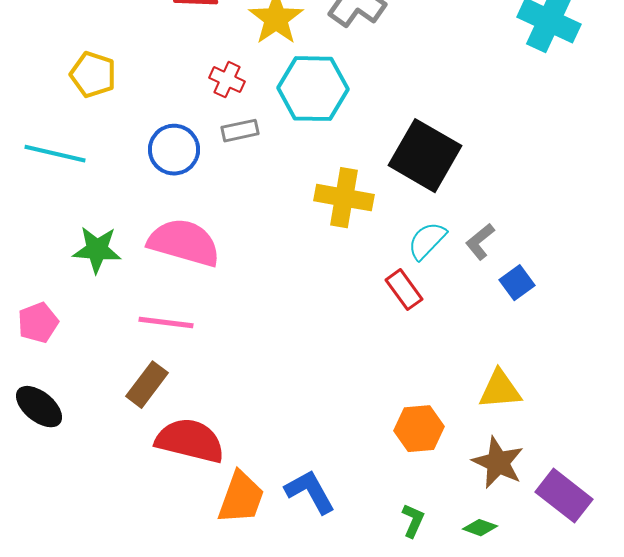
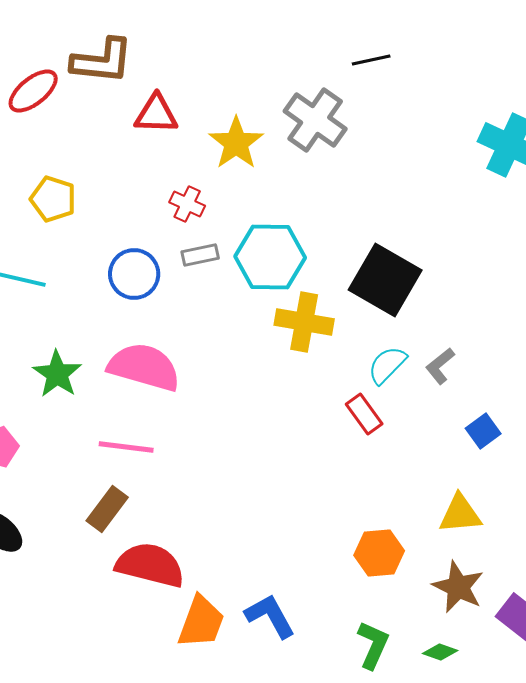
cyan hexagon: (313, 89) -> (270, 257), moved
green star: (97, 250) -> (57, 374), turned 30
blue square: (517, 283) -> (483, 431), moved
green L-shape: (413, 521) -> (373, 645), size x1.4

